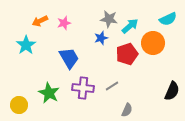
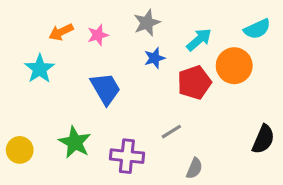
gray star: (109, 19) -> (147, 23), moved, turned -30
purple cross: (83, 88) -> (127, 156), moved
yellow circle: (19, 105) -> (20, 150), moved

